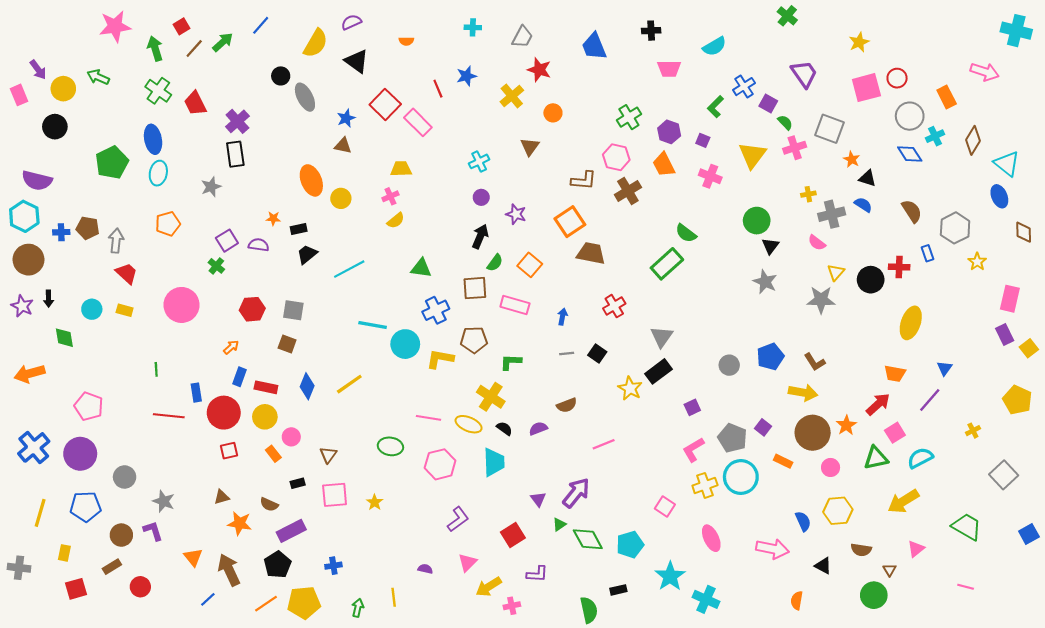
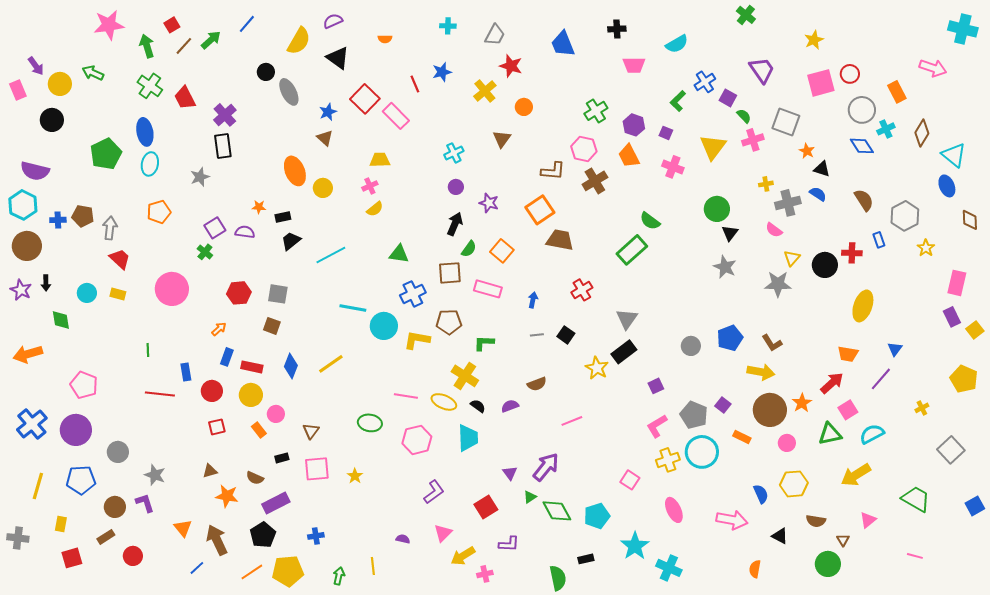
brown triangle: (343, 146) -> (325, 138), turned 30
red circle: (224, 413) -> (212, 391), size x0.7

